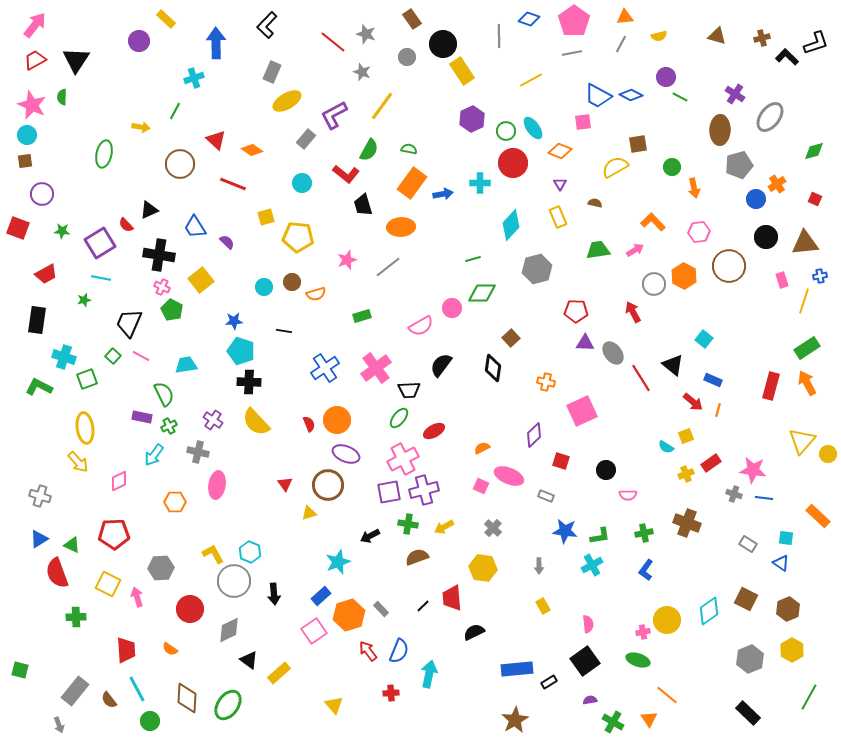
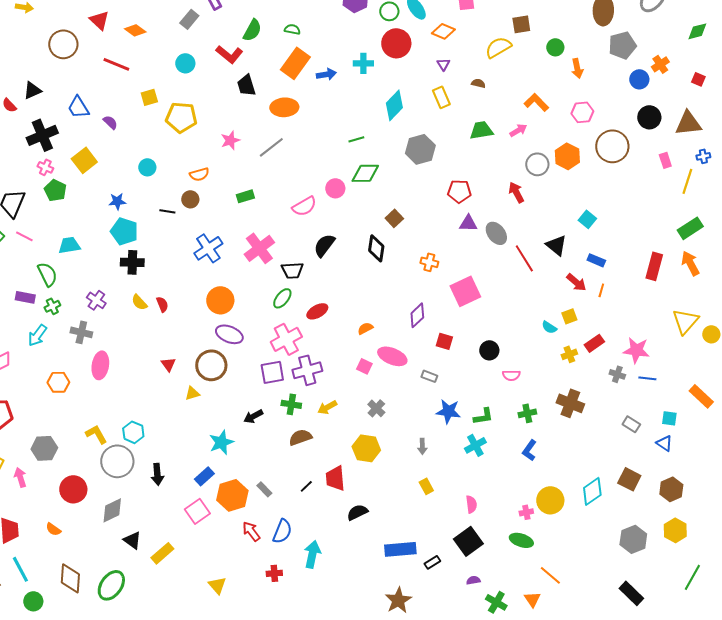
black cross: (159, 255) -> (42, 135), turned -32
brown circle: (292, 282) -> (190, 199), moved
yellow semicircle: (256, 422) -> (139, 302), size x0.6
red semicircle: (309, 424) -> (162, 304), moved

